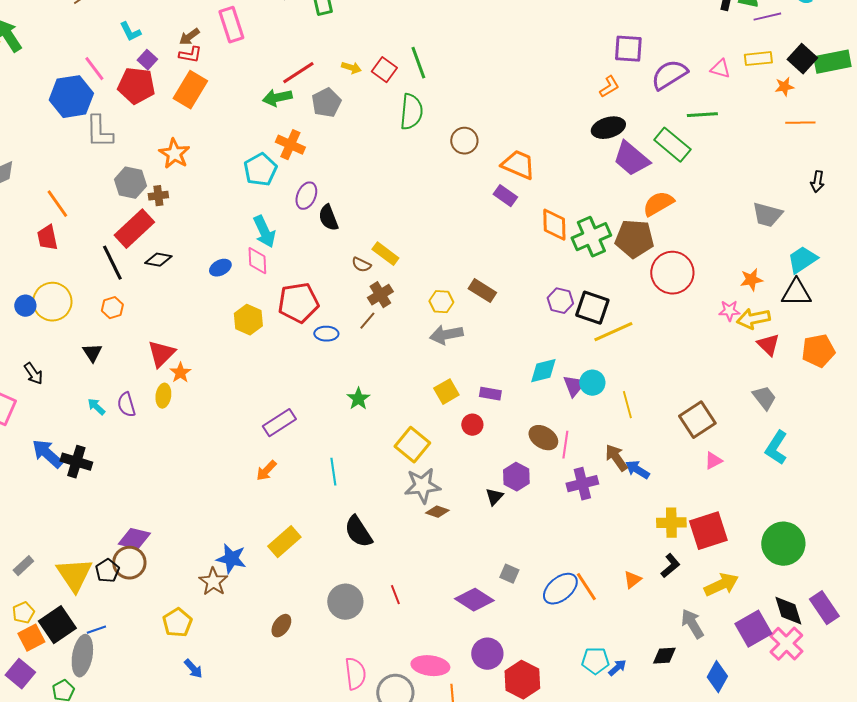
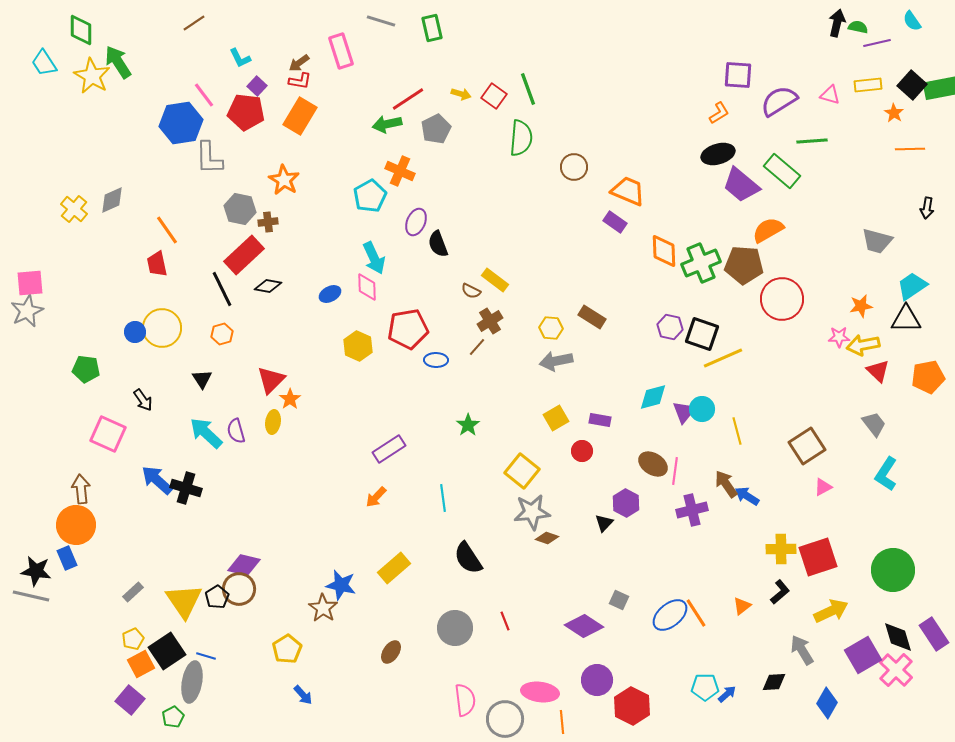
orange star: (784, 87) -> (894, 113), turned -30
cyan arrow: (96, 407) -> (206, 433), size x1.8
blue line: (96, 630) -> (206, 656), turned 36

